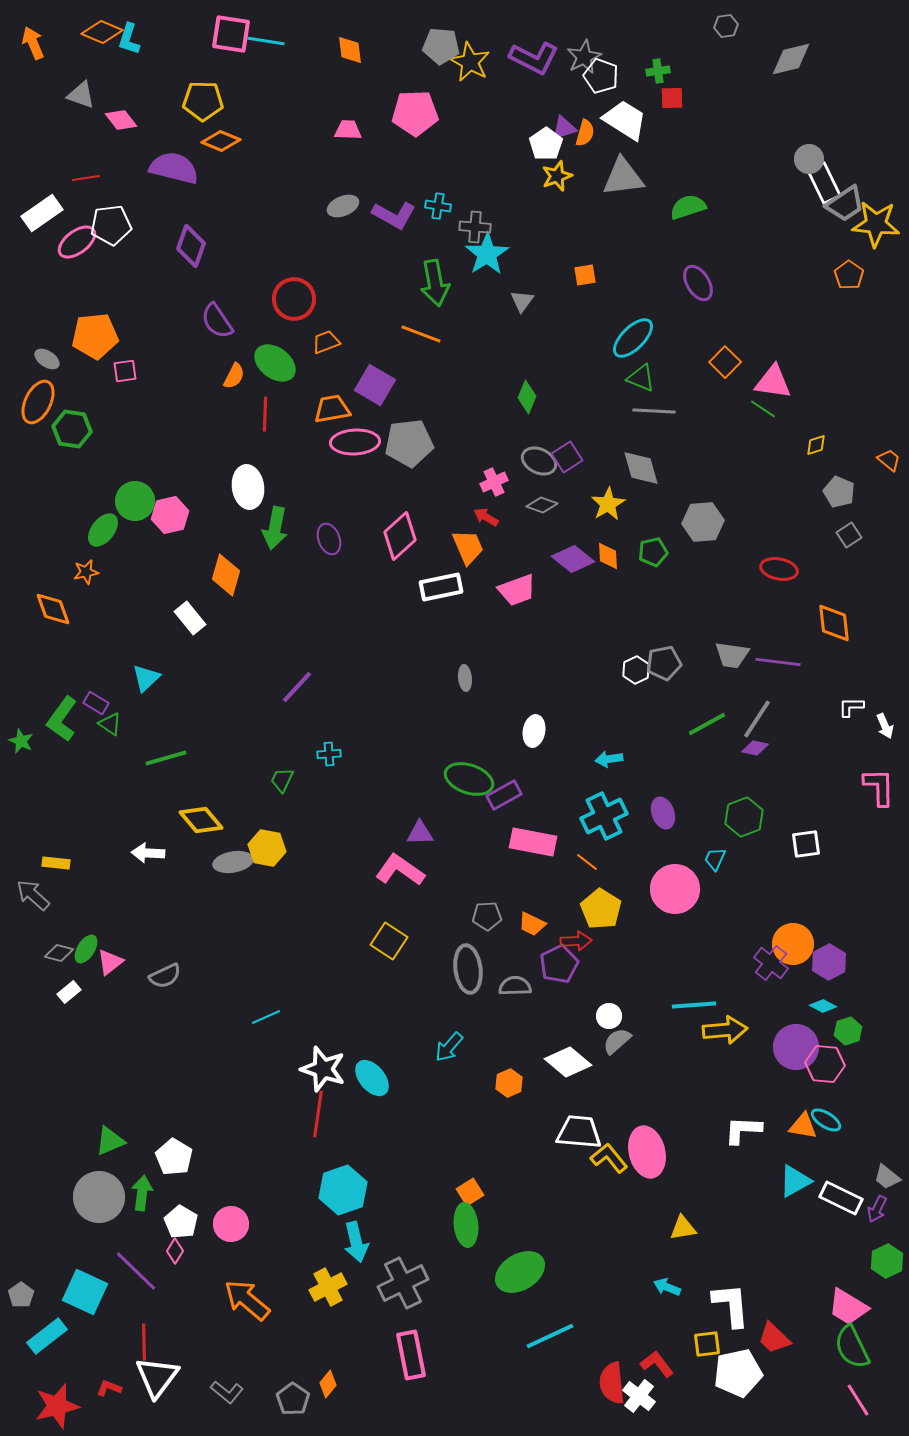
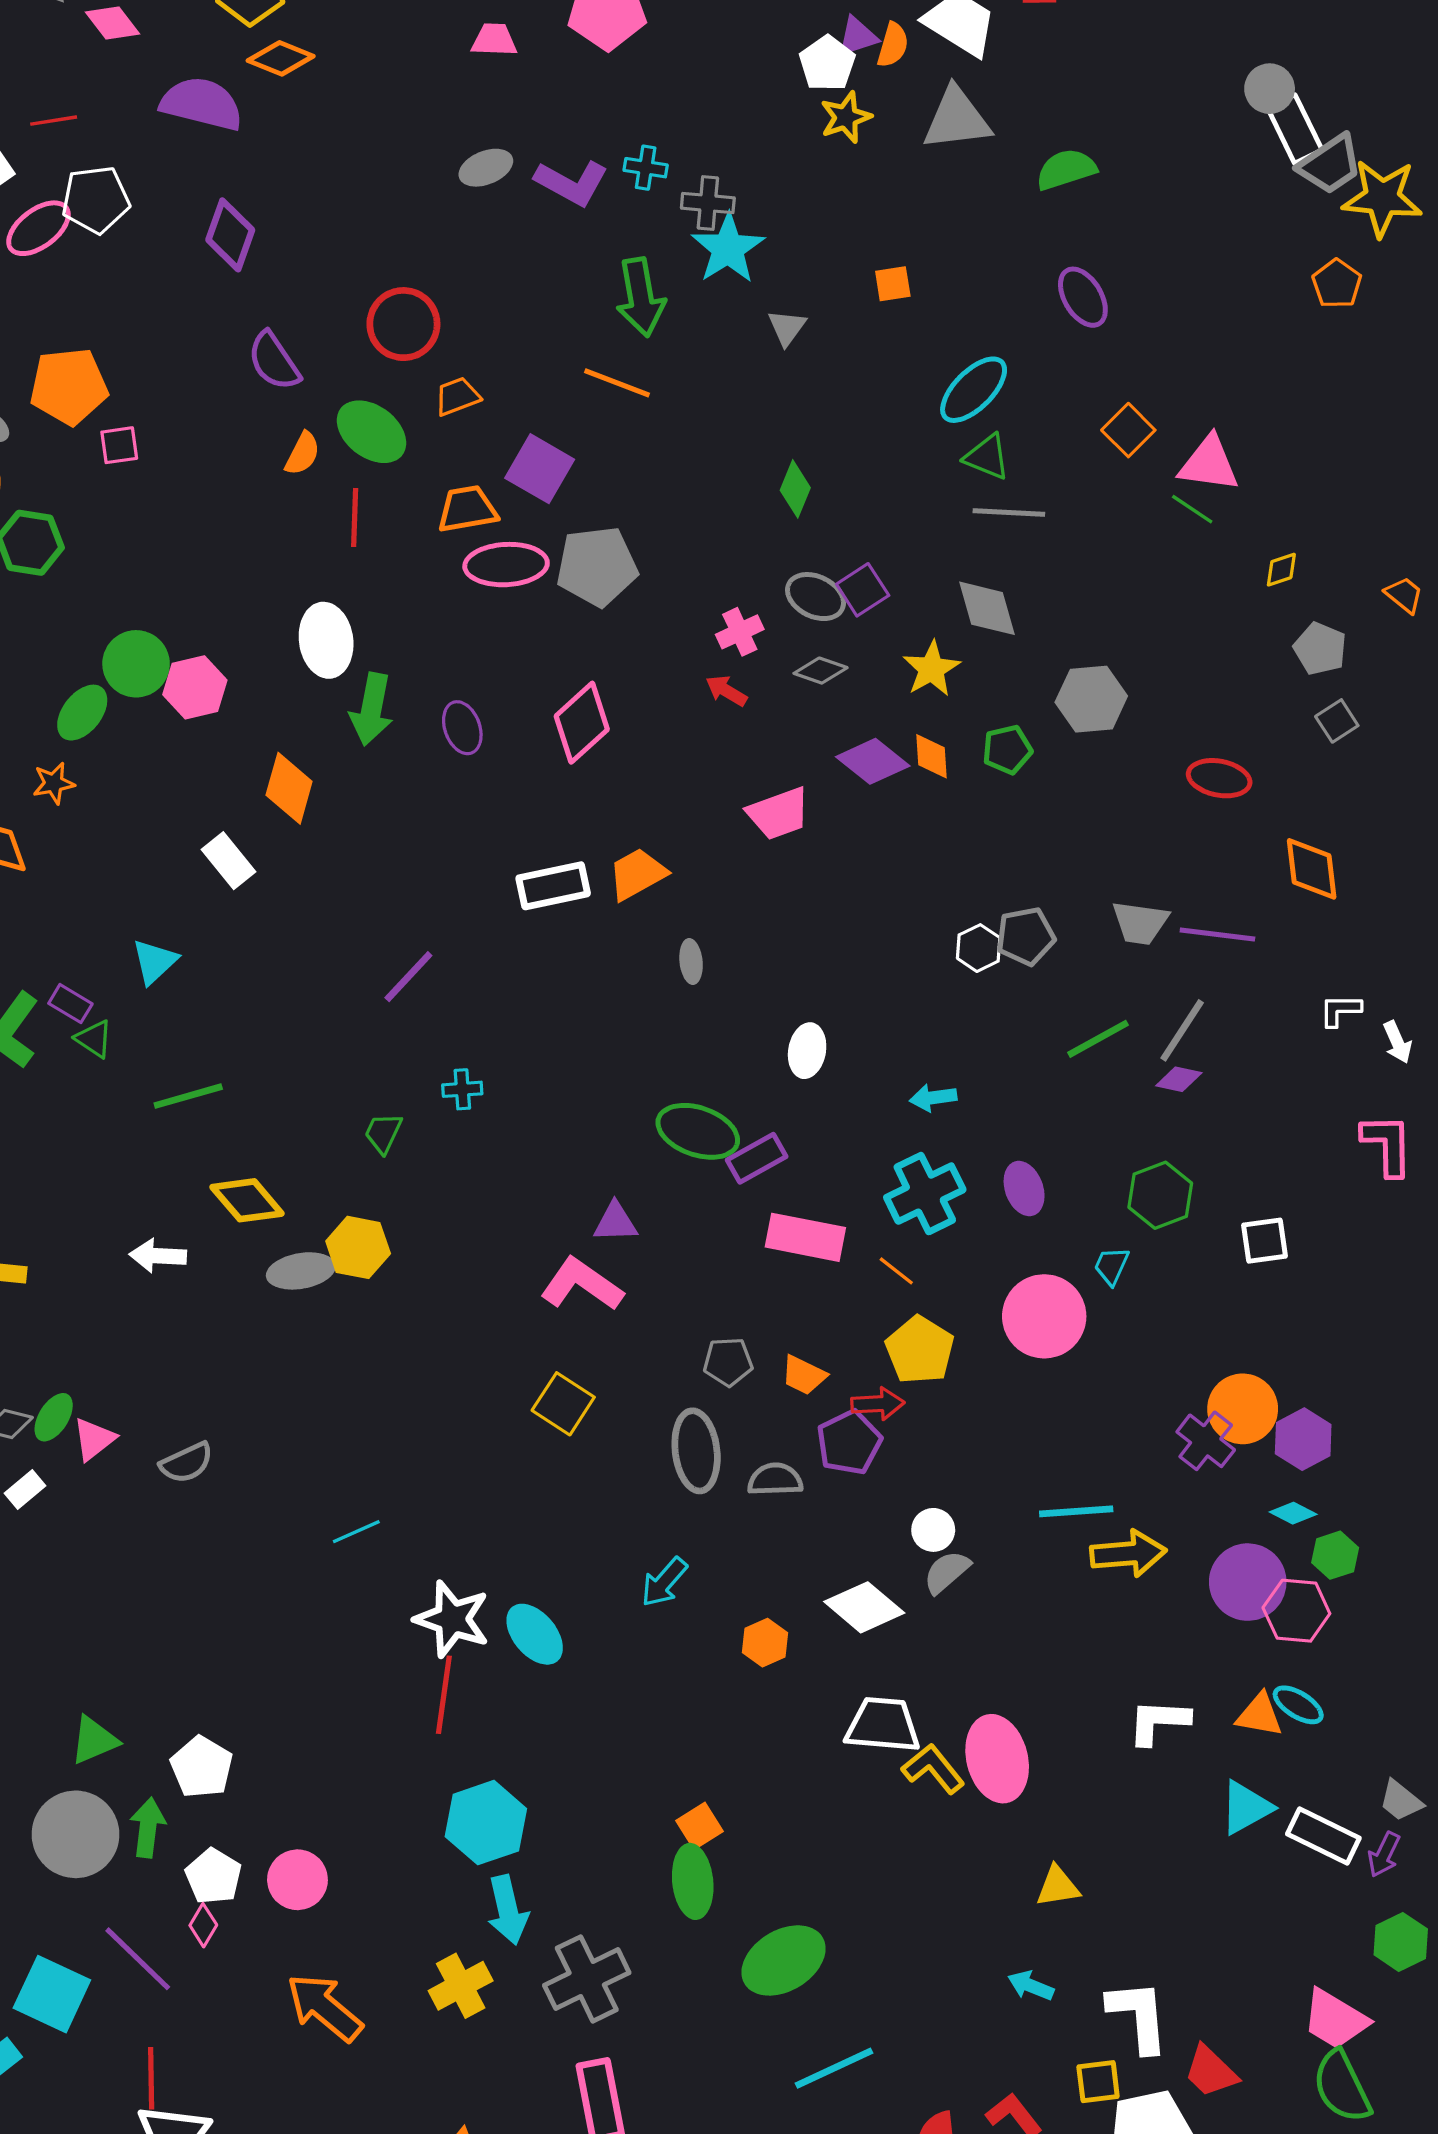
orange trapezoid: (468, 547) -> (637, 874), moved, turned -96
white rectangle: (441, 587) -> (553, 886), moved

